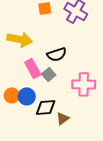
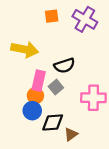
pink rectangle: (33, 68) -> (39, 81), turned 42
orange circle: (12, 95) -> (35, 96), moved

